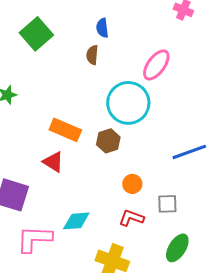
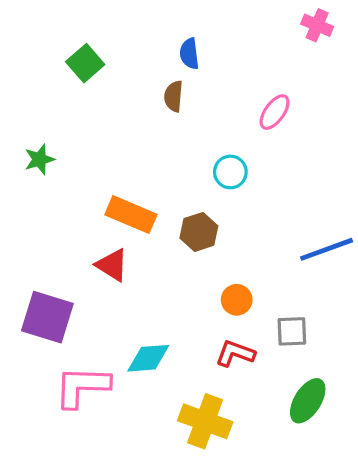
green square: (36, 34) -> (85, 63), size x0.7
pink ellipse: (156, 65) -> (275, 112), size x0.7
cyan circle: (128, 103) -> (230, 172), size x0.5

